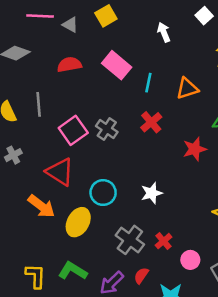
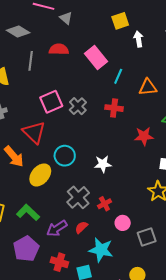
yellow square: (106, 16) -> (120, 21), moved
gray line: (39, 104) -> (31, 61), moved
red cross: (151, 122) -> (114, 108), turned 36

